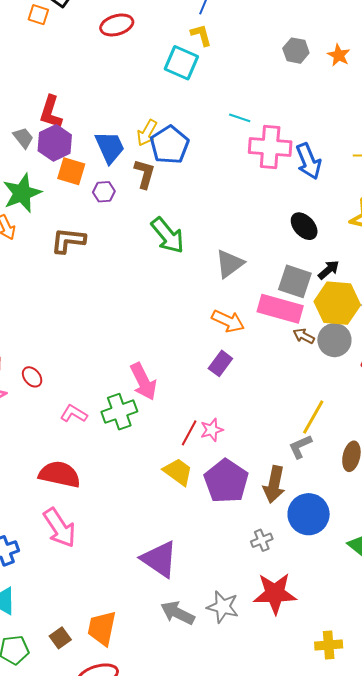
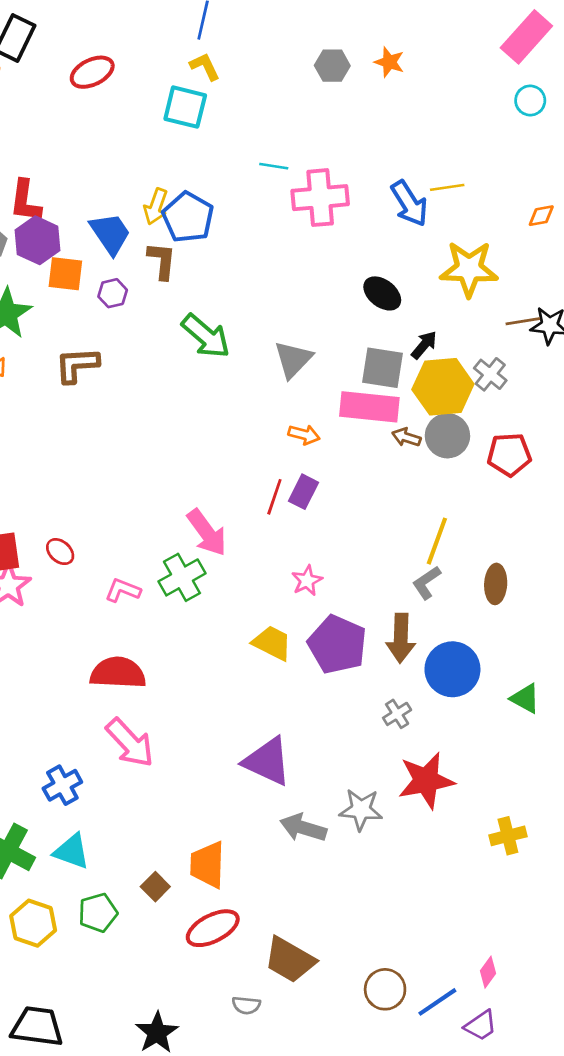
blue arrow: (309, 161) -> (409, 203), moved
orange arrow: (228, 321) -> (304, 435), size x0.7
red line: (189, 433) -> (274, 497), moved

